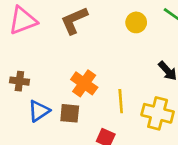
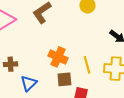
brown square: (70, 113) -> (64, 79), moved

